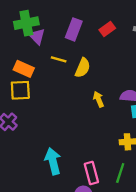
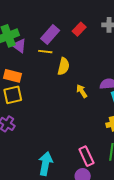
purple rectangle: (74, 29) -> (50, 34), turned 30
yellow line: (59, 59) -> (45, 52), moved
cyan arrow: (53, 161) -> (45, 164), moved, turned 35

